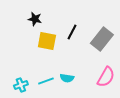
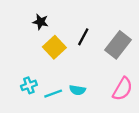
yellow square: (47, 41) -> (54, 47), turned 36
cyan cross: (21, 85) -> (29, 85), moved

